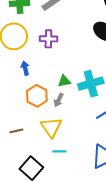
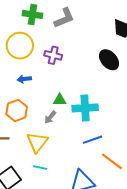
blue arrow: (25, 68) -> (24, 79), turned -96
orange hexagon: (37, 96) -> (17, 111), moved

